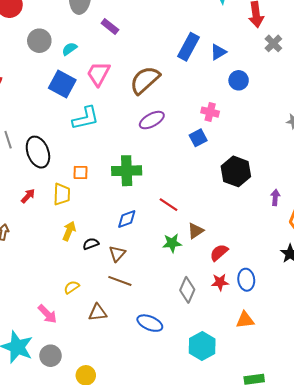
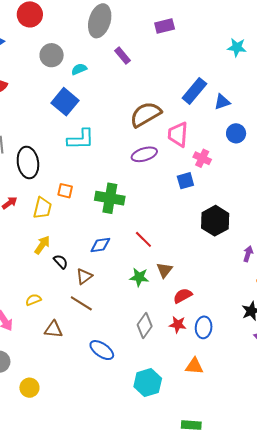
pink trapezoid: (99, 74) -> (178, 134), moved, turned -36
brown triangle: (196, 231) -> (164, 270), turned -30
black semicircle: (91, 244) -> (61, 262), turned 56

